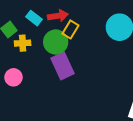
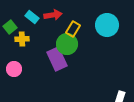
yellow rectangle: (70, 29) -> (73, 29), moved
green circle: (56, 42) -> (67, 44), moved

